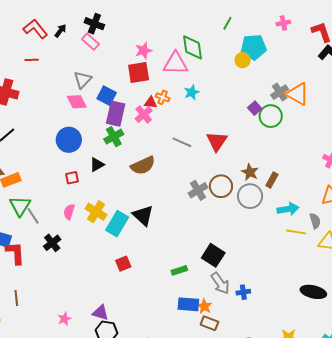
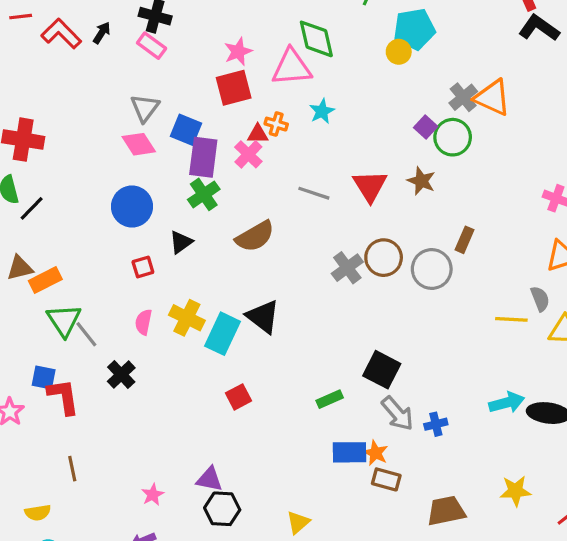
red line: (32, 60) -> (21, 17), moved
brown star: (250, 172) -> (421, 181), moved
cyan arrow: (288, 209) -> (507, 403), moved

